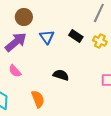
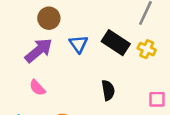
black rectangle: (76, 36) -> (116, 43), size x1.5
black semicircle: (61, 75) -> (108, 90), moved, turned 63

